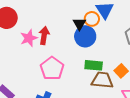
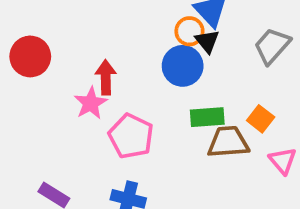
black triangle: (79, 24) -> (207, 41), moved
pink star: (29, 38) -> (91, 103), moved

